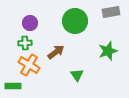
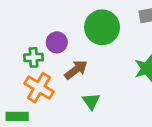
purple circle: (30, 23) -> (57, 42), moved
green triangle: (77, 75) -> (91, 101), moved

